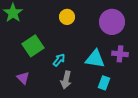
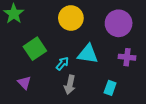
yellow circle: (67, 17) -> (71, 18), size x1.5
cyan triangle: (95, 59) -> (88, 54), moved

